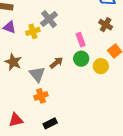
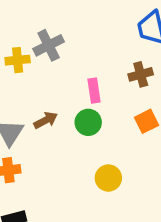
brown cross: (106, 25) -> (141, 74), turned 32
yellow circle: (101, 66) -> (108, 178), moved

